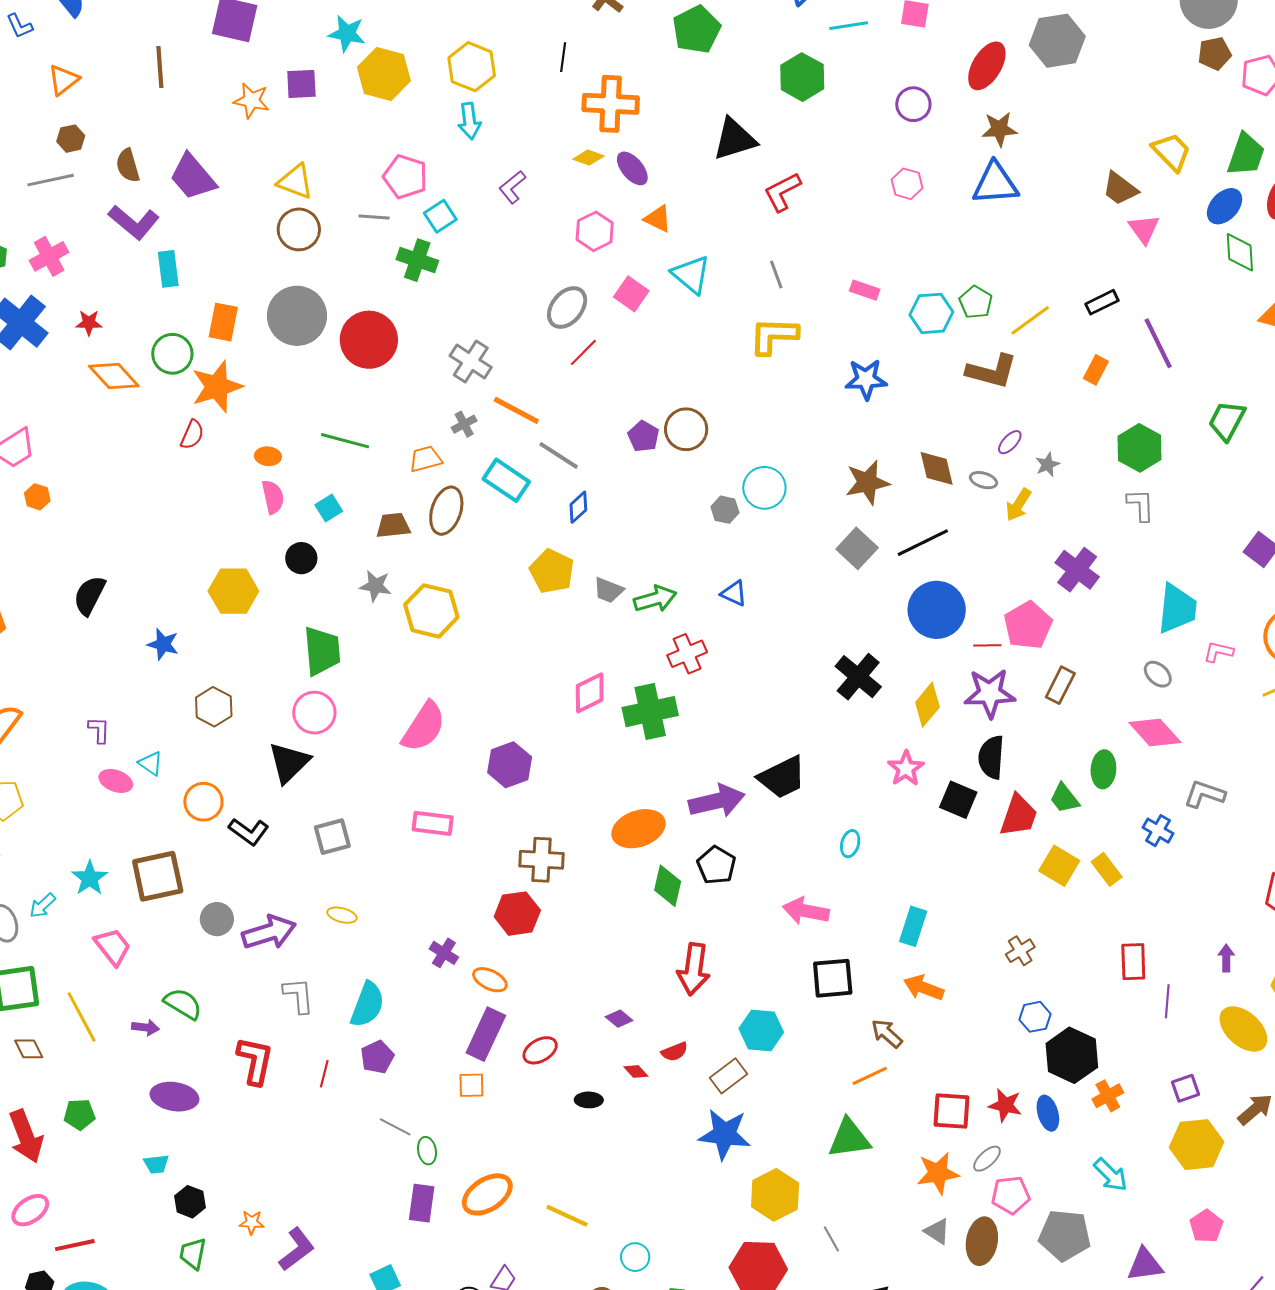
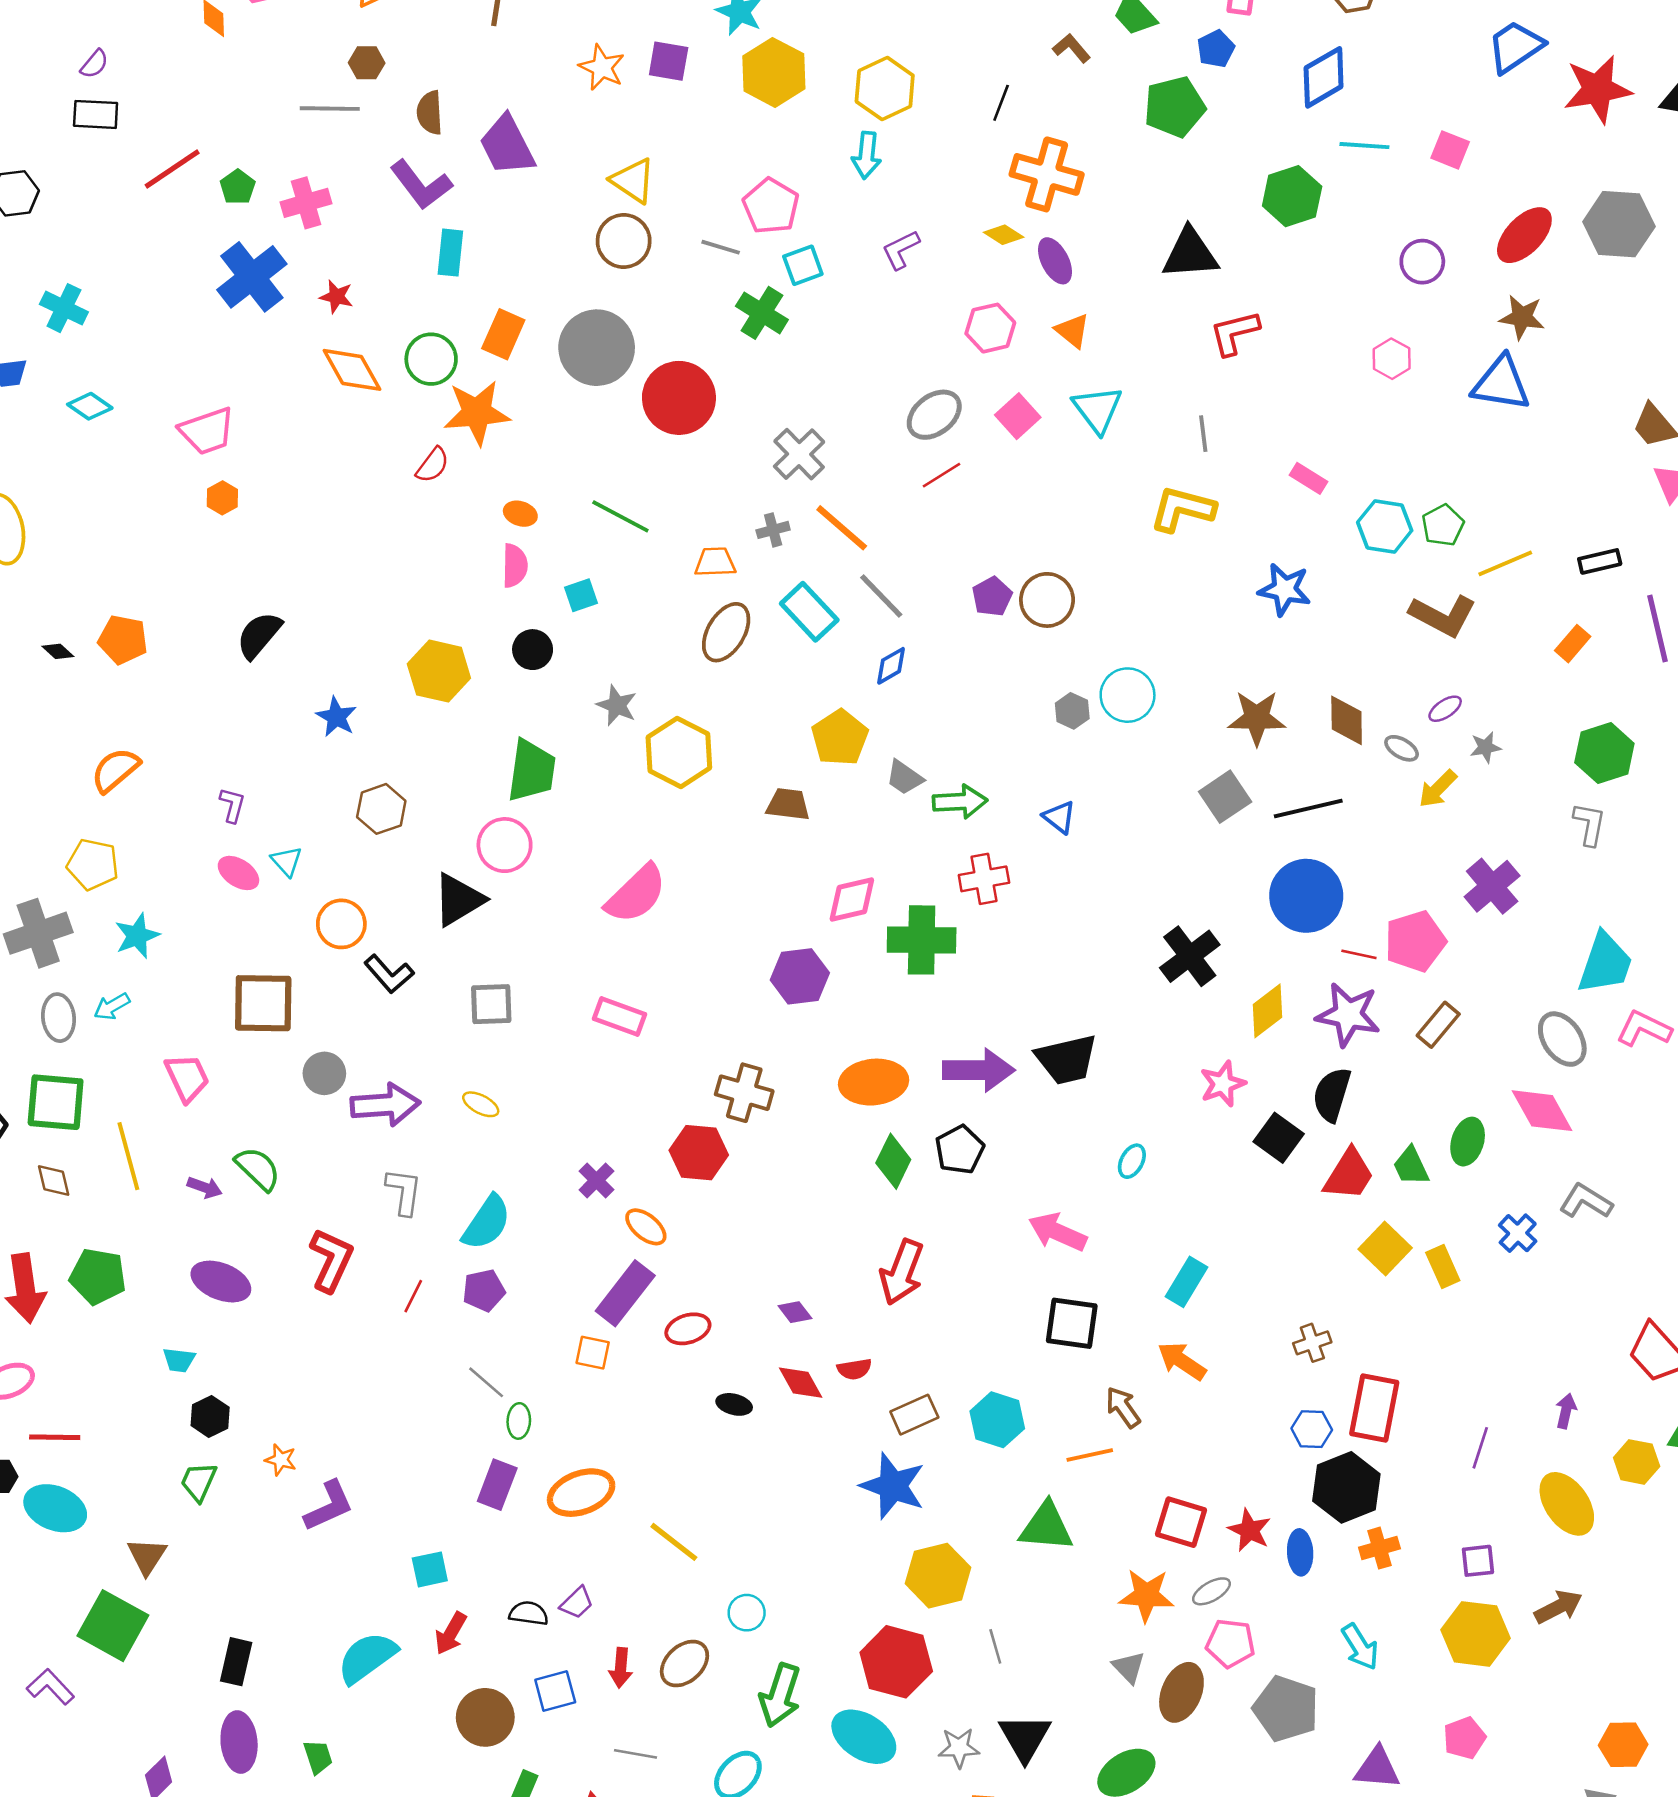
brown trapezoid: (393, 525) -> (788, 804), moved
pink L-shape: (1218, 652) -> (1644, 1029), size x1.4
gray ellipse: (1158, 674) -> (1562, 1039), size x1.5
purple hexagon: (510, 765) -> (800, 976), moved
cyan star: (90, 878) -> (137, 936), moved
red rectangle: (1133, 962) -> (1374, 1408), moved, size x1.4
cyan hexagon: (761, 1030) -> (997, 1420), moved
red diamond: (636, 1072) -> (801, 1383), size x1.5
green pentagon: (80, 1114) -> (98, 1276), size x1.4

